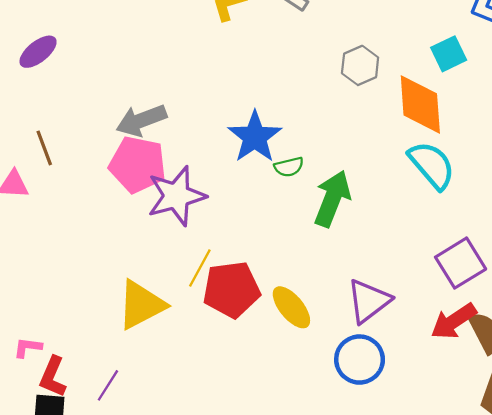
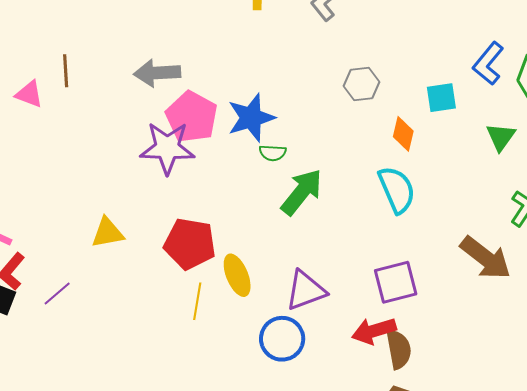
orange diamond: (420, 104) -> (403, 134), size x0.6
pink pentagon: (138, 165) -> (192, 117), moved
yellow line: (200, 268) -> (197, 301), moved, turned -36
yellow triangle: (141, 305) -> (108, 233), size x0.7

